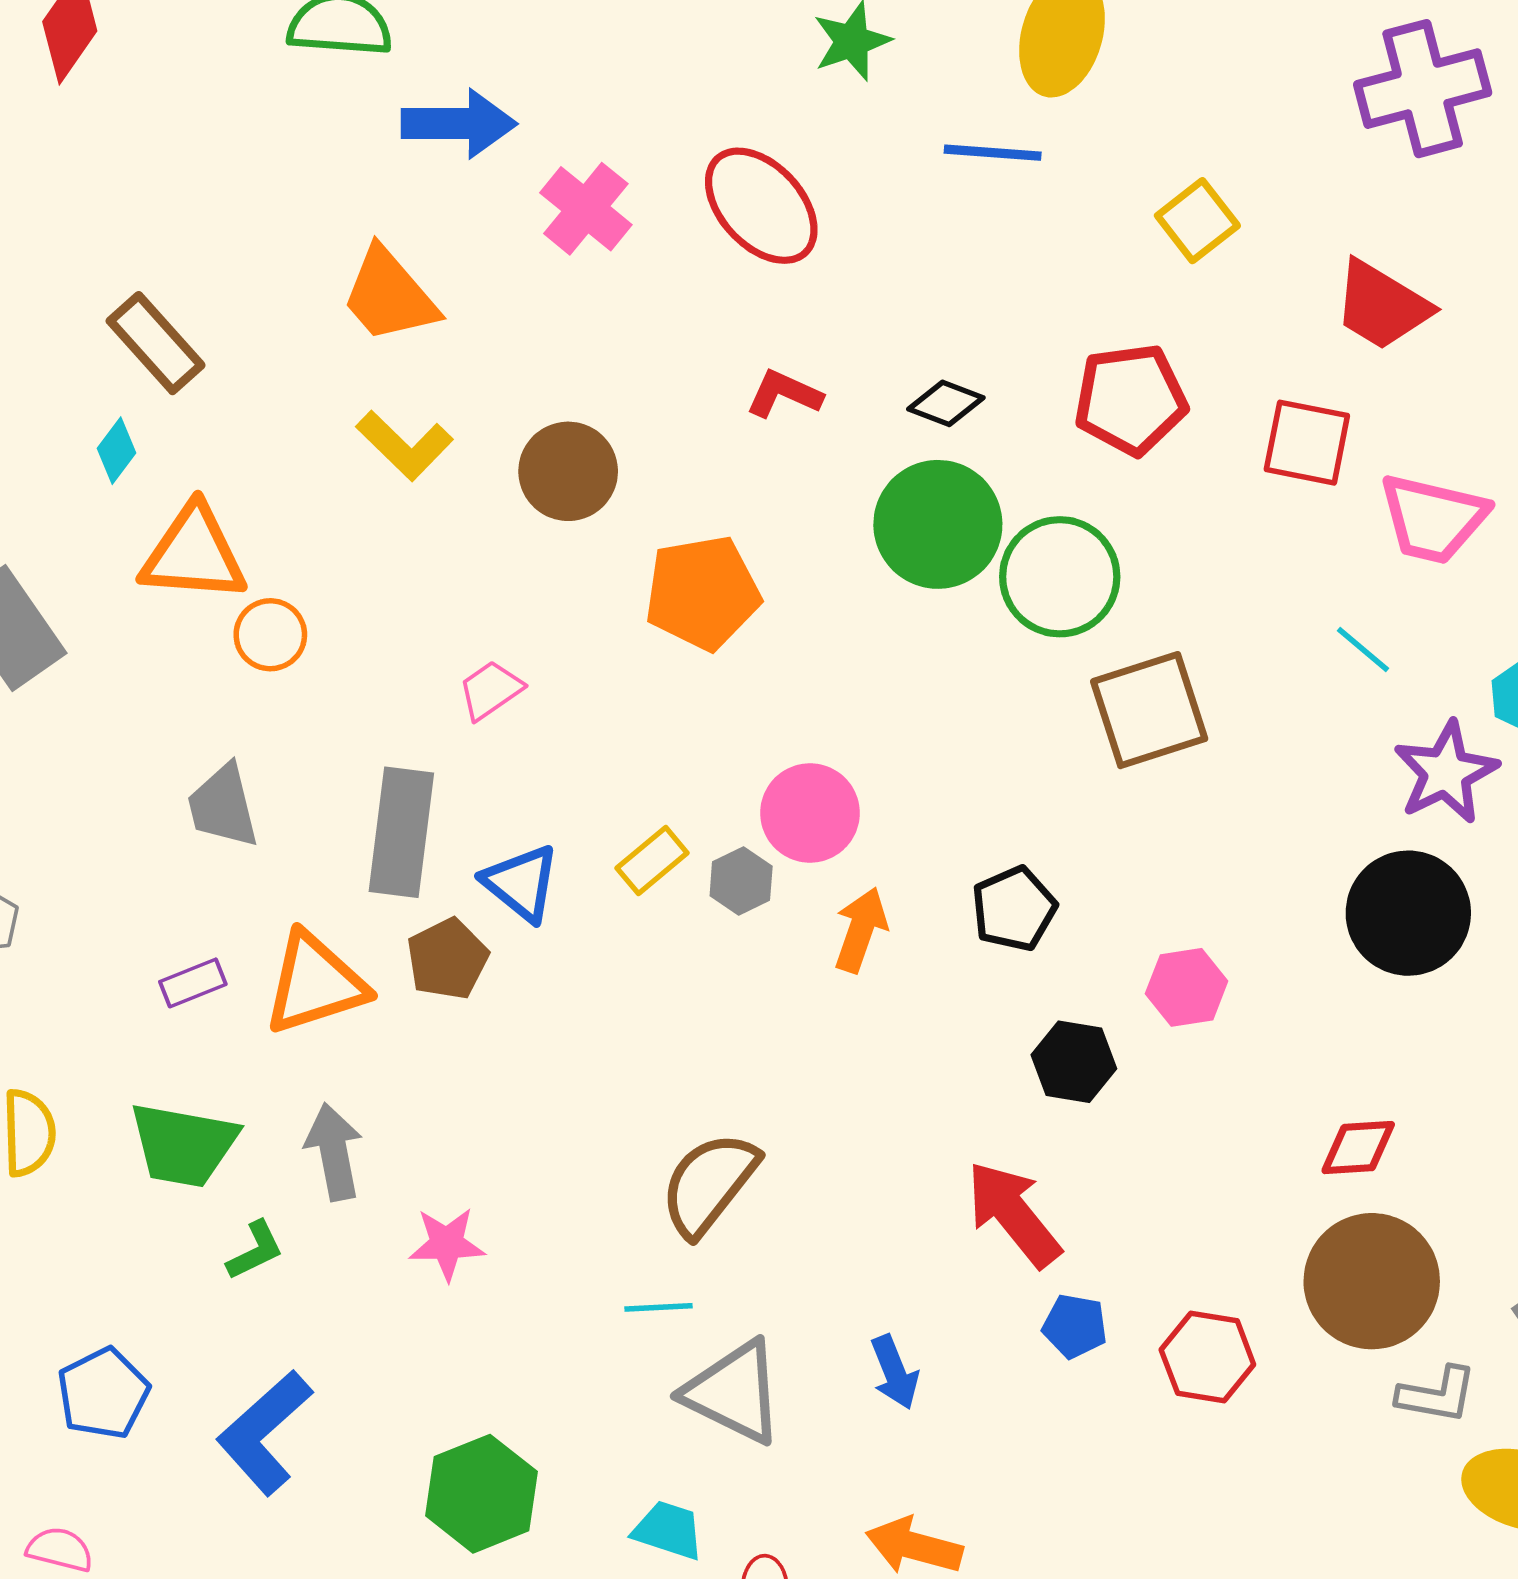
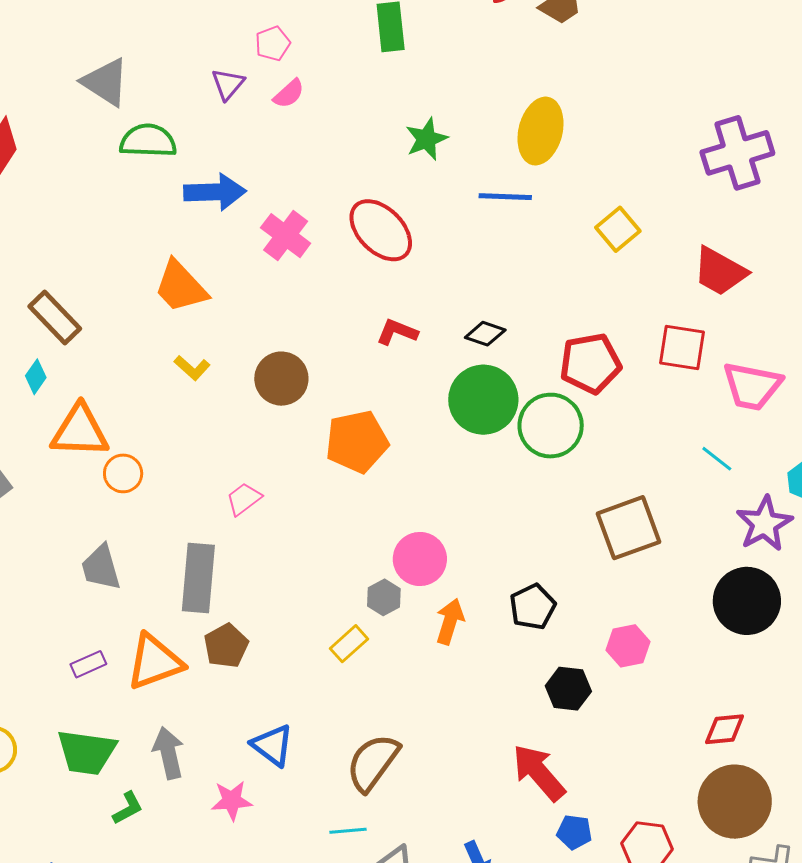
red pentagon: (1130, 399) -> (590, 363), moved
yellow L-shape: (405, 445) -> (192, 368), size x0.7
brown square: (1149, 710) -> (629, 528), moved
yellow rectangle: (652, 860) -> (349, 644), moved
blue triangle: (521, 883) -> (272, 745), moved

